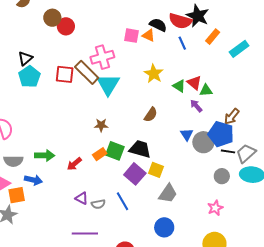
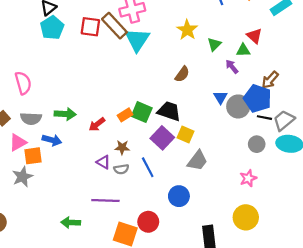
red triangle: (194, 83) -> (254, 36), moved
green triangle: (179, 86) -> (214, 44), turned 40
brown star: (101, 125) -> (122, 147), moved
blue circle: (164, 227) -> (179, 196), moved

